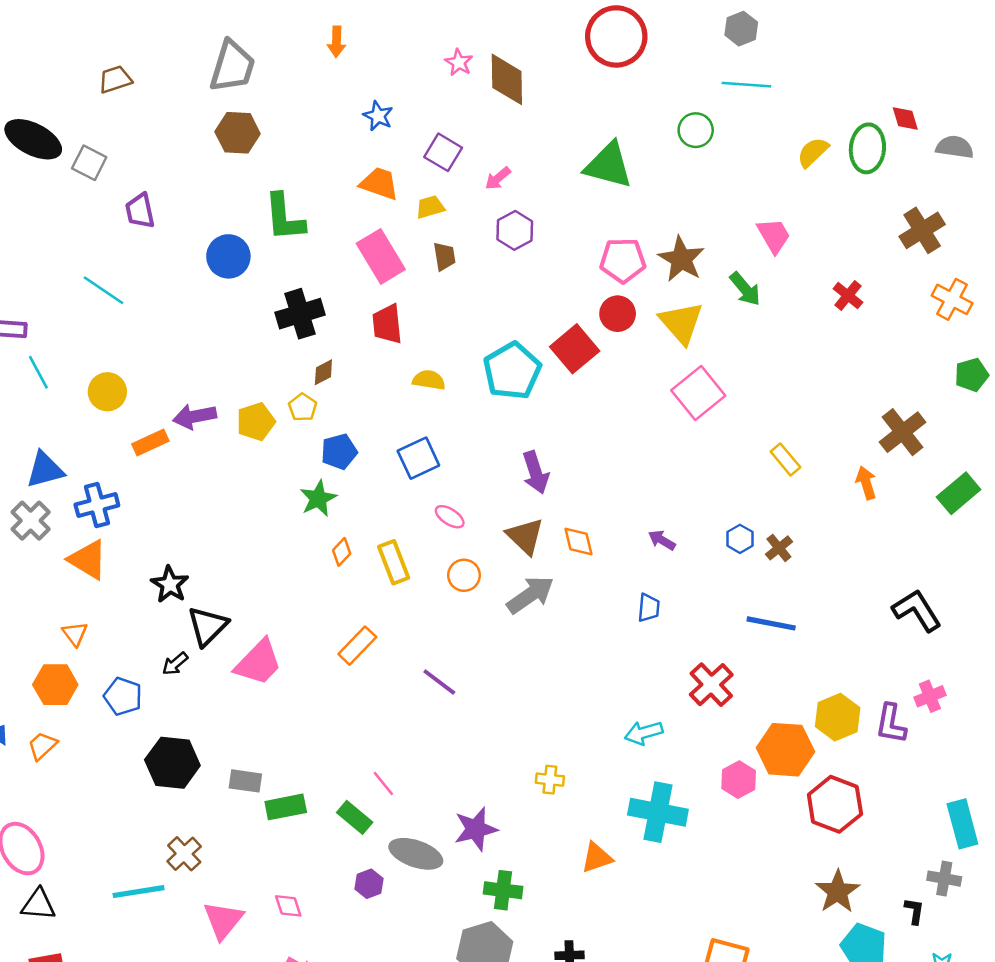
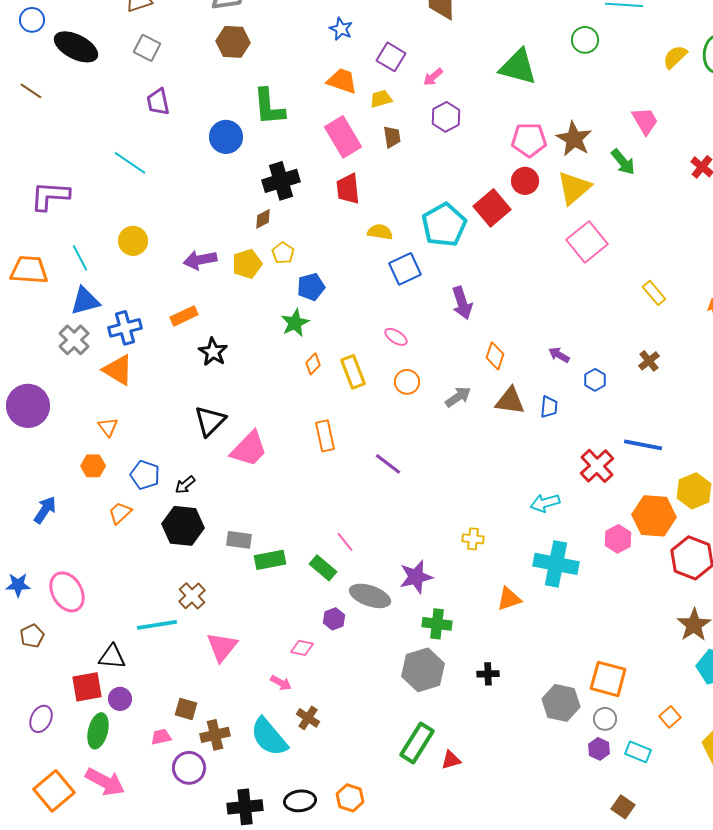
gray square: (89, 163) -> (147, 48), moved
yellow triangle: (681, 323) -> (574, 188), turned 30
cyan line: (38, 372) -> (80, 258), moved
brown diamond: (323, 372) -> (263, 219), moved
orange rectangle: (150, 443) -> (184, 316), moved
blue square: (418, 458) -> (405, 269), moved
brown triangle: (525, 536) -> (510, 401), moved, turned -36
blue hexagon: (740, 539) -> (595, 380), moved
orange diamond: (579, 541) -> (495, 356), turned 32
black star: (170, 584) -> (213, 352), moved
gray arrow: (530, 595) -> (458, 397), size x0.7
blue line: (771, 623) -> (643, 445), moved
orange rectangle: (357, 646) -> (325, 436), turned -56
black arrow: (175, 664) -> (185, 485), moved
orange hexagon: (55, 685) -> (93, 466), size x0.7
orange trapezoid: (42, 746) -> (120, 513), moved
black triangle: (38, 905) -> (112, 657), moved
pink diamond: (288, 906) -> (302, 648), moved, turned -60

